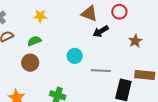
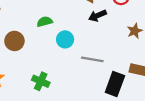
green semicircle: (34, 41) -> (45, 22), moved

